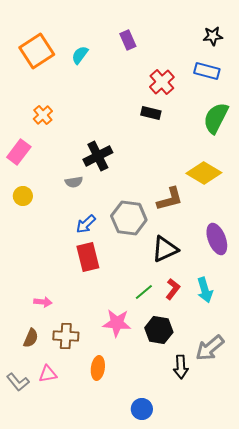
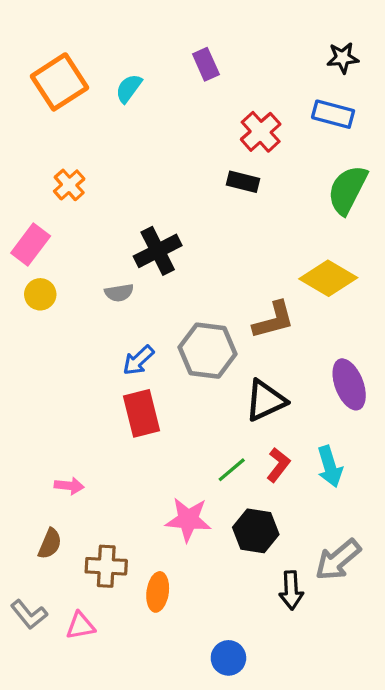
yellow circle: (23, 196) -> (40, 294), moved
brown cross: (66, 336) -> (106, 566), moved
pink triangle: (48, 374) -> (80, 626), moved

